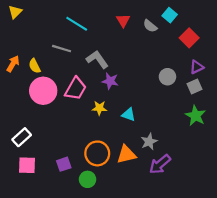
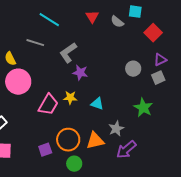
cyan square: (170, 15) -> (135, 12), turned -32
gray L-shape: (97, 59) -> (68, 53), turned -90
pink trapezoid: (76, 89) -> (48, 105), moved
green star: (196, 116) -> (143, 108), moved
purple square: (64, 164) -> (45, 150), moved
green circle: (88, 179) -> (74, 164), moved

